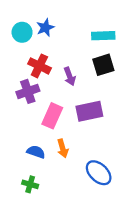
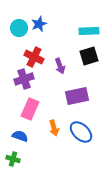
pink rectangle: (52, 116) -> (30, 109), moved
blue semicircle: (36, 152) -> (20, 136), moved
blue ellipse: (99, 173) -> (81, 132), moved
green cross: (30, 184) -> (13, 159), moved

